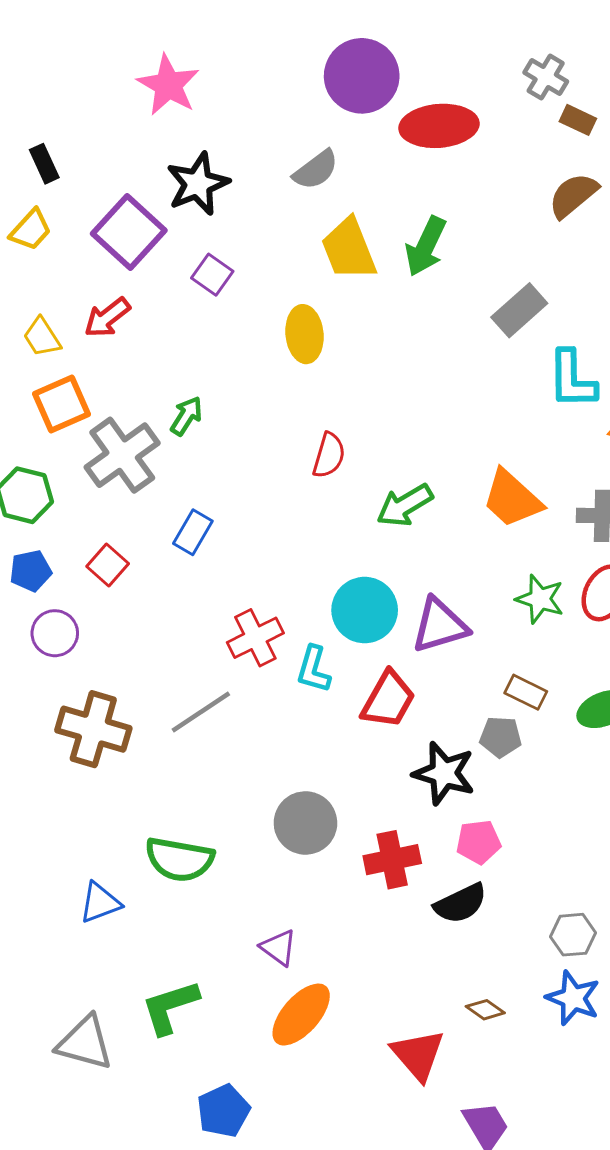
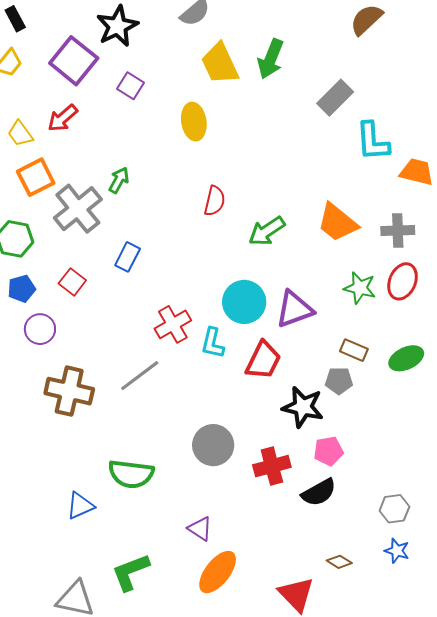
blue star: (573, 998) -> (397, 551), size x0.7

